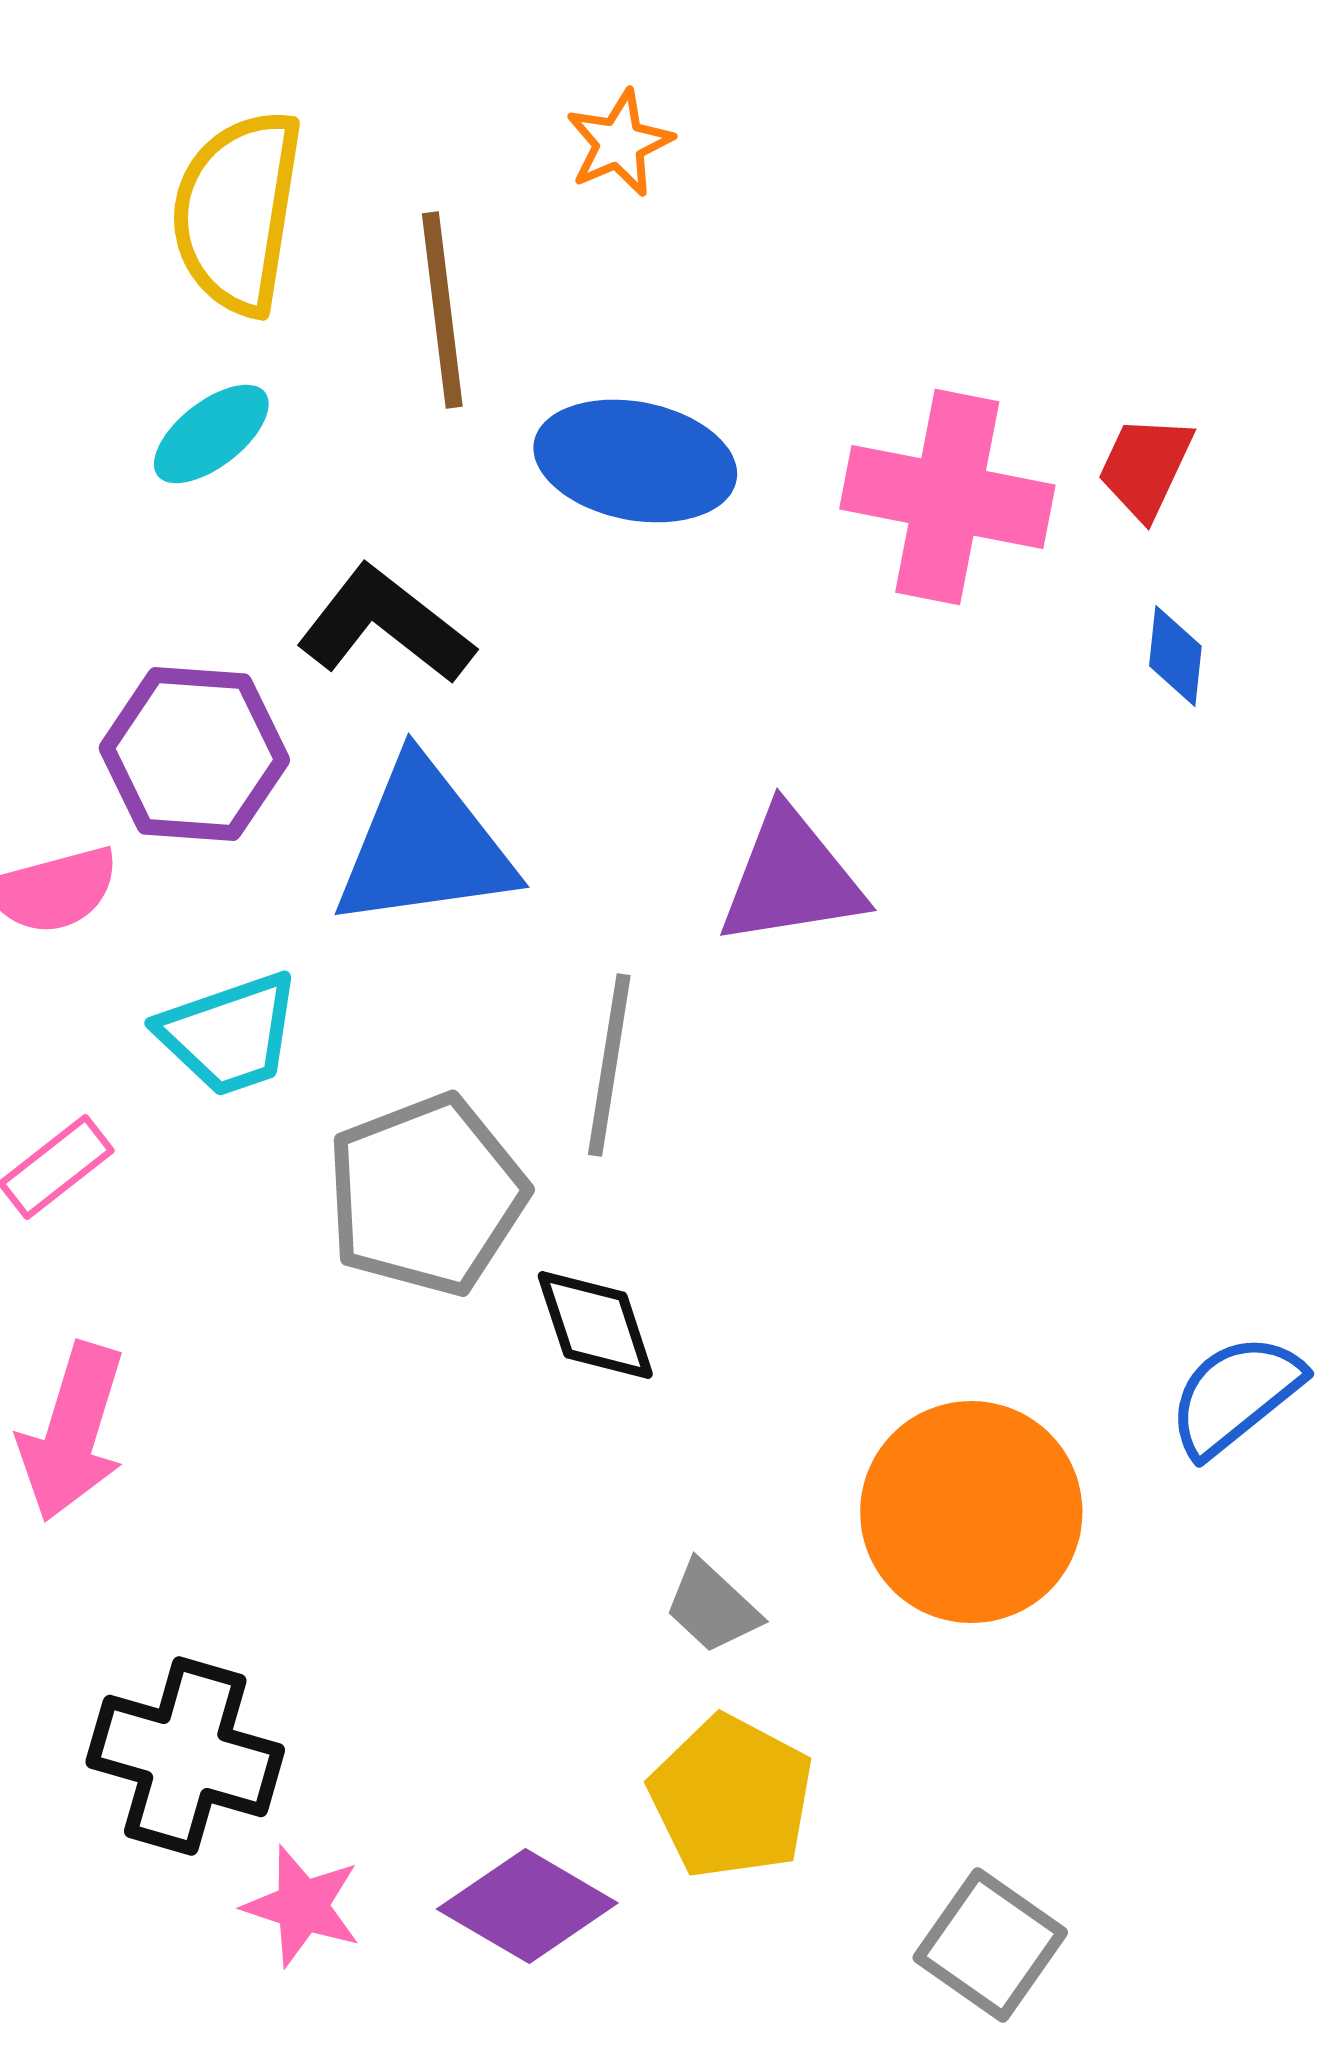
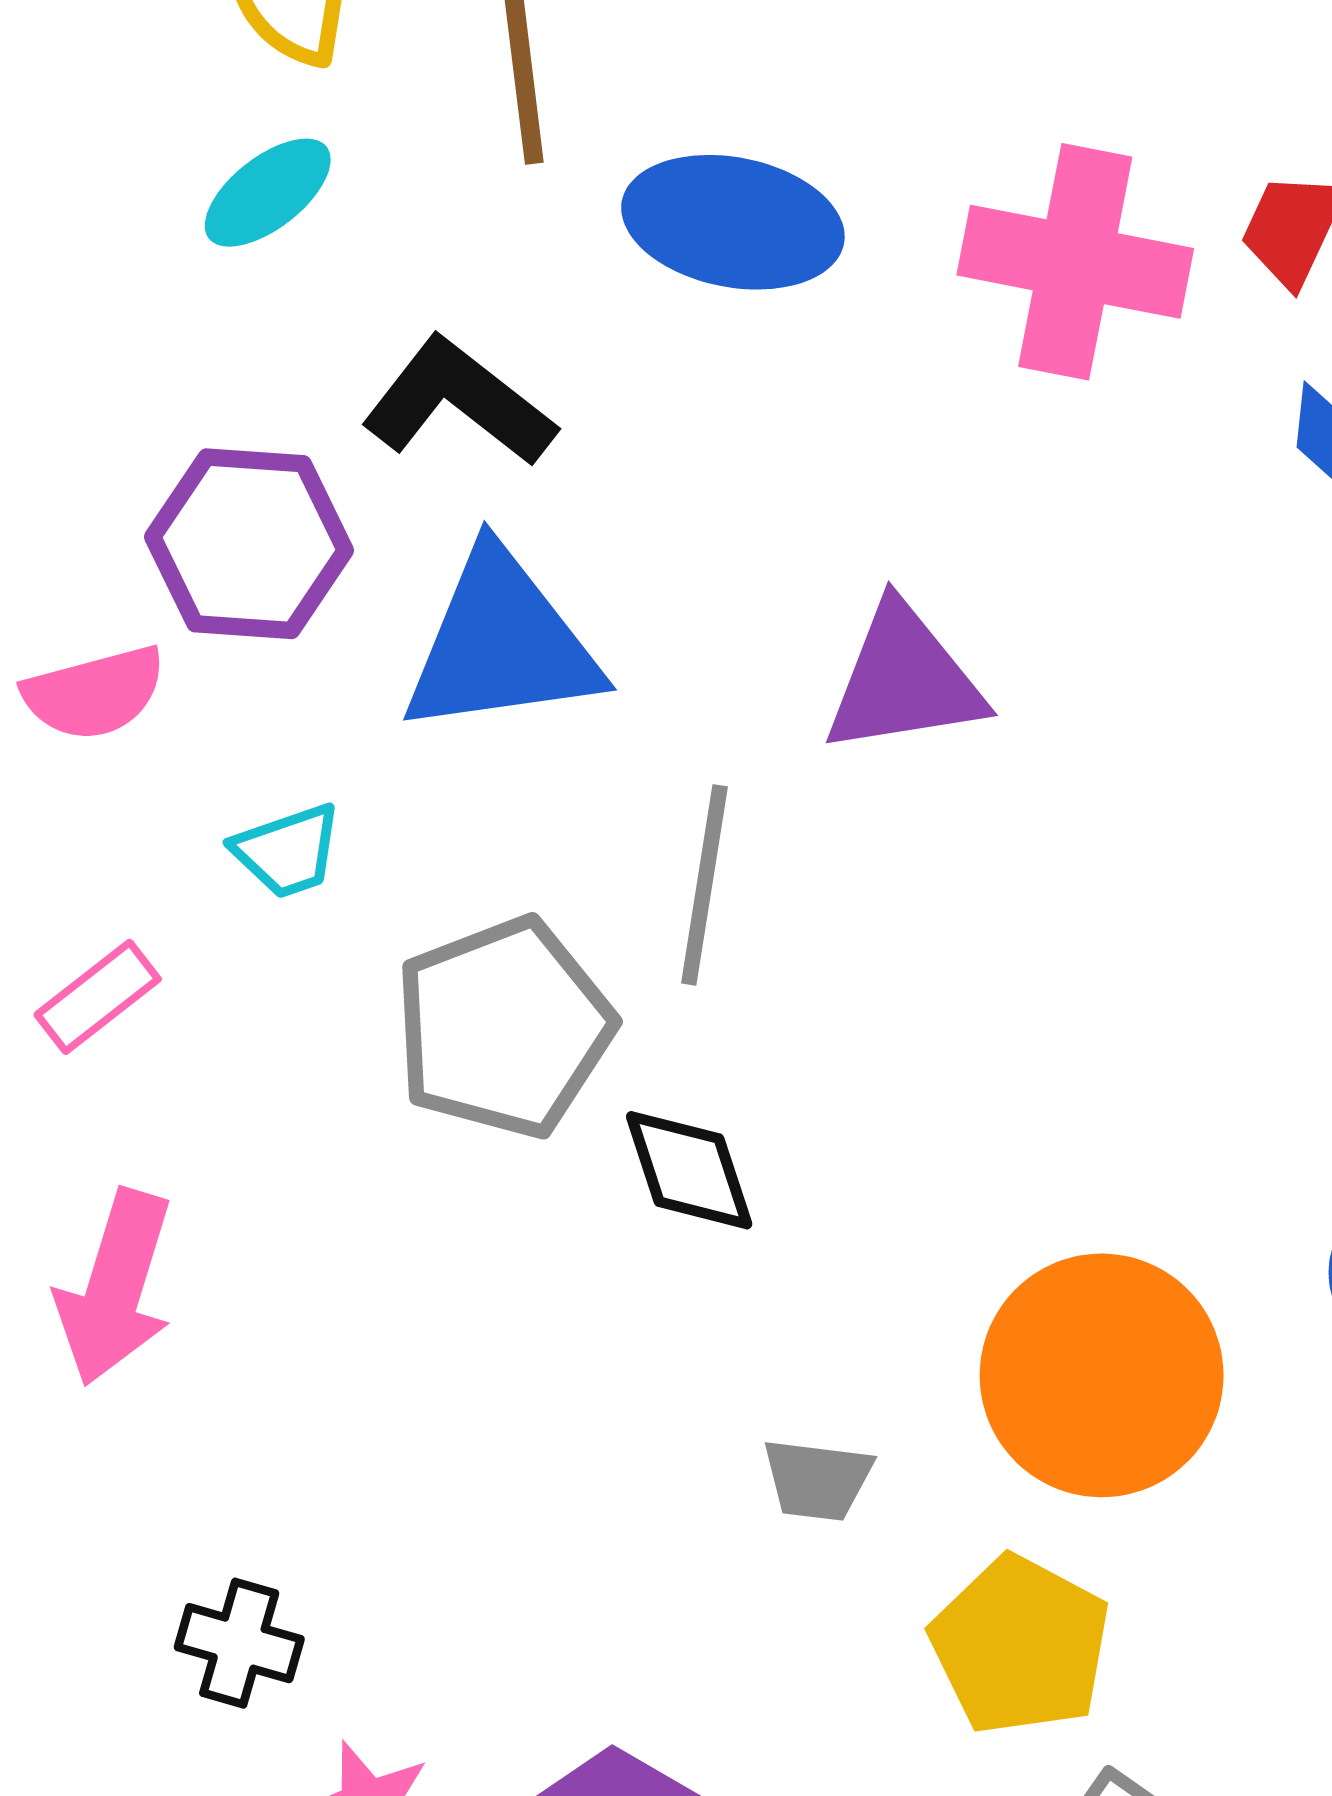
cyan trapezoid: (229, 1034) -> (287, 851), size x0.7
gray trapezoid: (712, 1607) -> (817, 1480), turned -36
black cross: (185, 1756) -> (239, 1643), size x0.6
yellow pentagon: (731, 1797) -> (1020, 1645), moved

